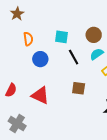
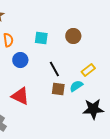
cyan semicircle: (97, 54) -> (76, 86), moved
black line: (74, 57) -> (54, 69), moved

